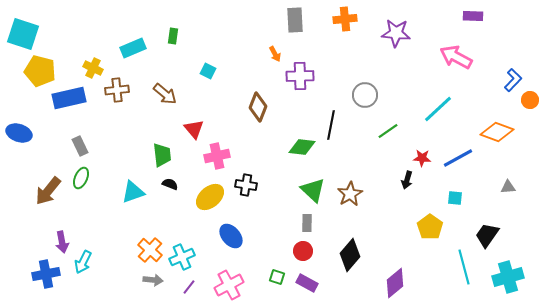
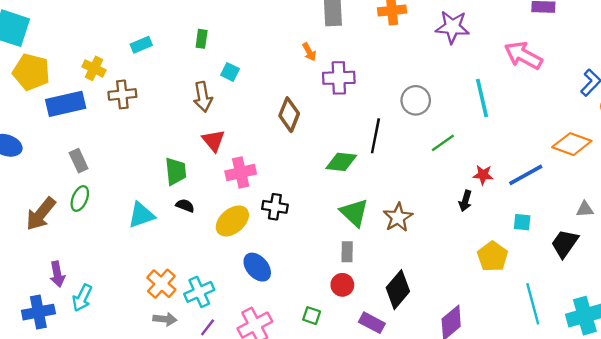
green rectangle: (173, 36) -> (202, 39), moved
cyan rectangle: (133, 48) -> (141, 45), size x0.7
brown arrow: (165, 94) -> (203, 97), moved, turned 40
cyan line: (438, 109) -> (482, 98), moved, turned -60
black trapezoid: (487, 235) -> (565, 243), moved
purple rectangle: (307, 283) -> (372, 323), moved

